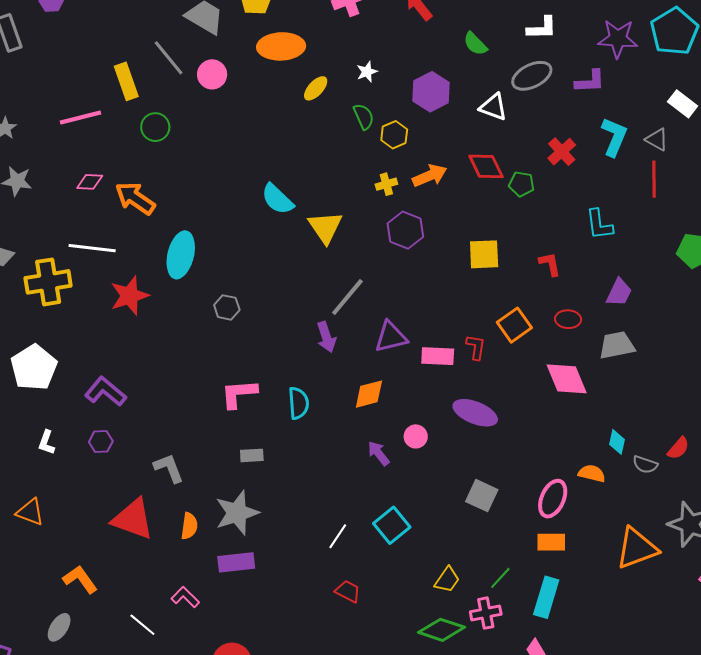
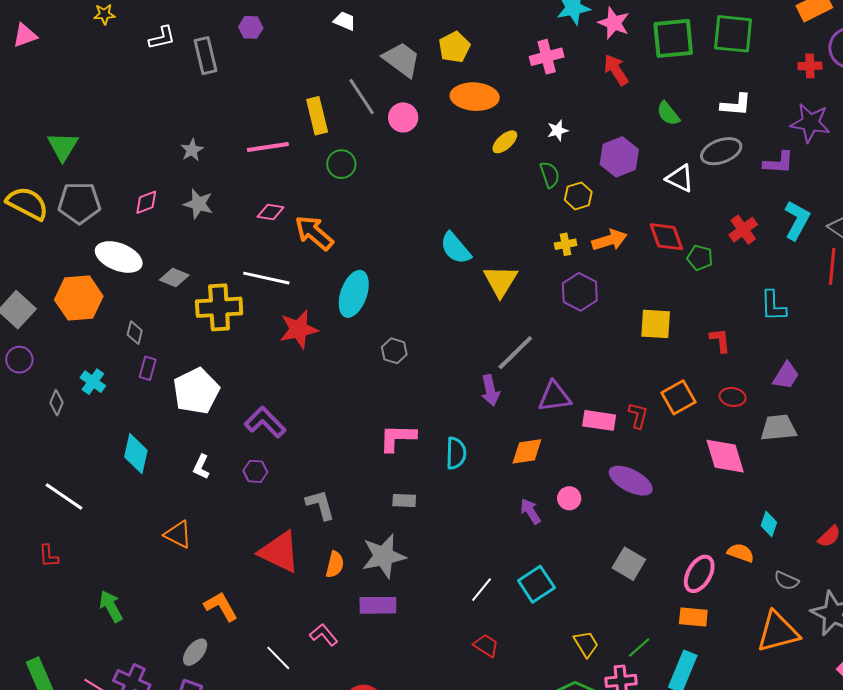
gray semicircle: (645, 465) -> (786, 581), moved
yellow trapezoid: (447, 580) -> (586, 644), turned -72

